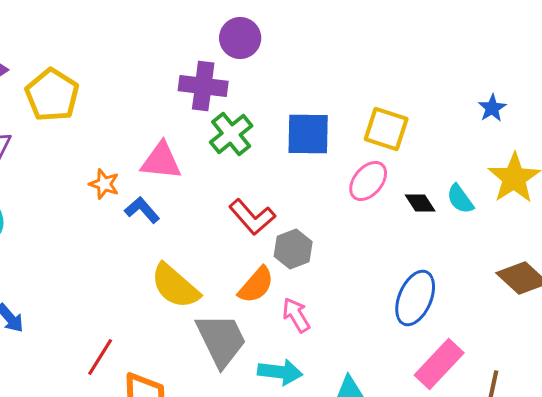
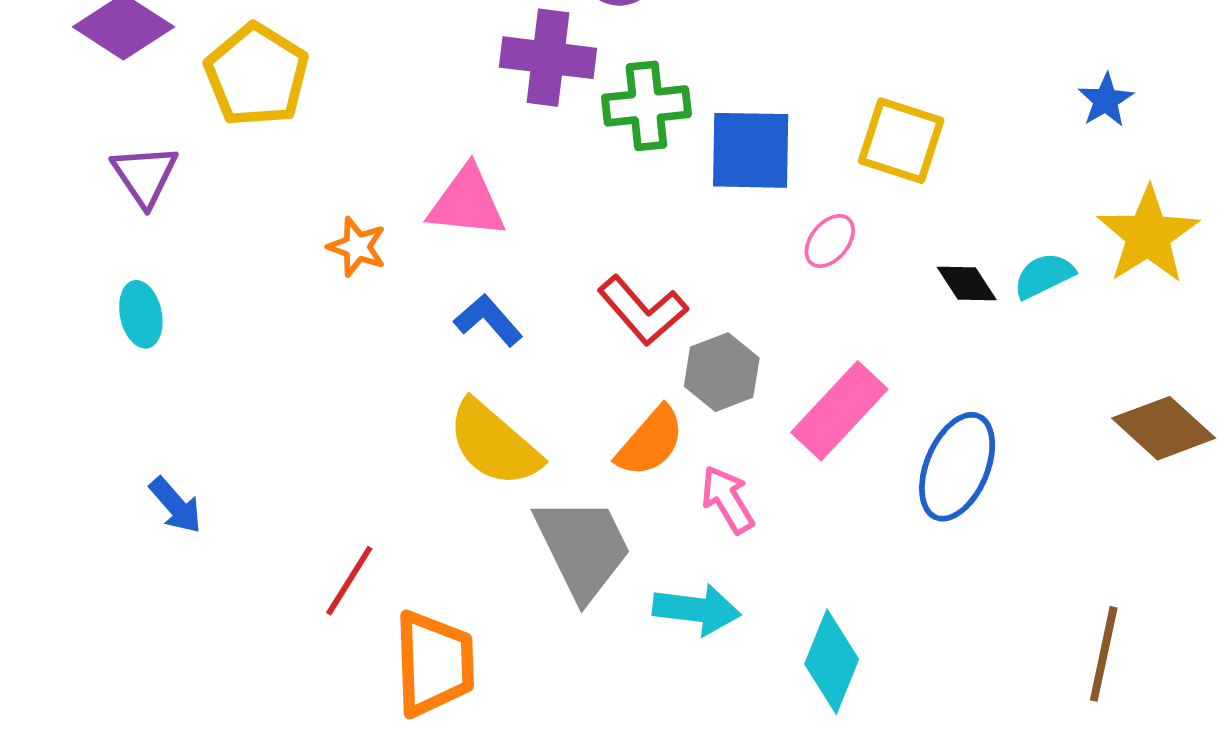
green cross: (231, 134) -> (646, 106), moved, turned 33
pink ellipse: (368, 181) -> (830, 241), moved, size x0.7
cyan semicircle: (460, 199) -> (1044, 276), turned 100
blue L-shape: (142, 210) -> (488, 320), moved
pink rectangle: (439, 364) -> (839, 411), moved

